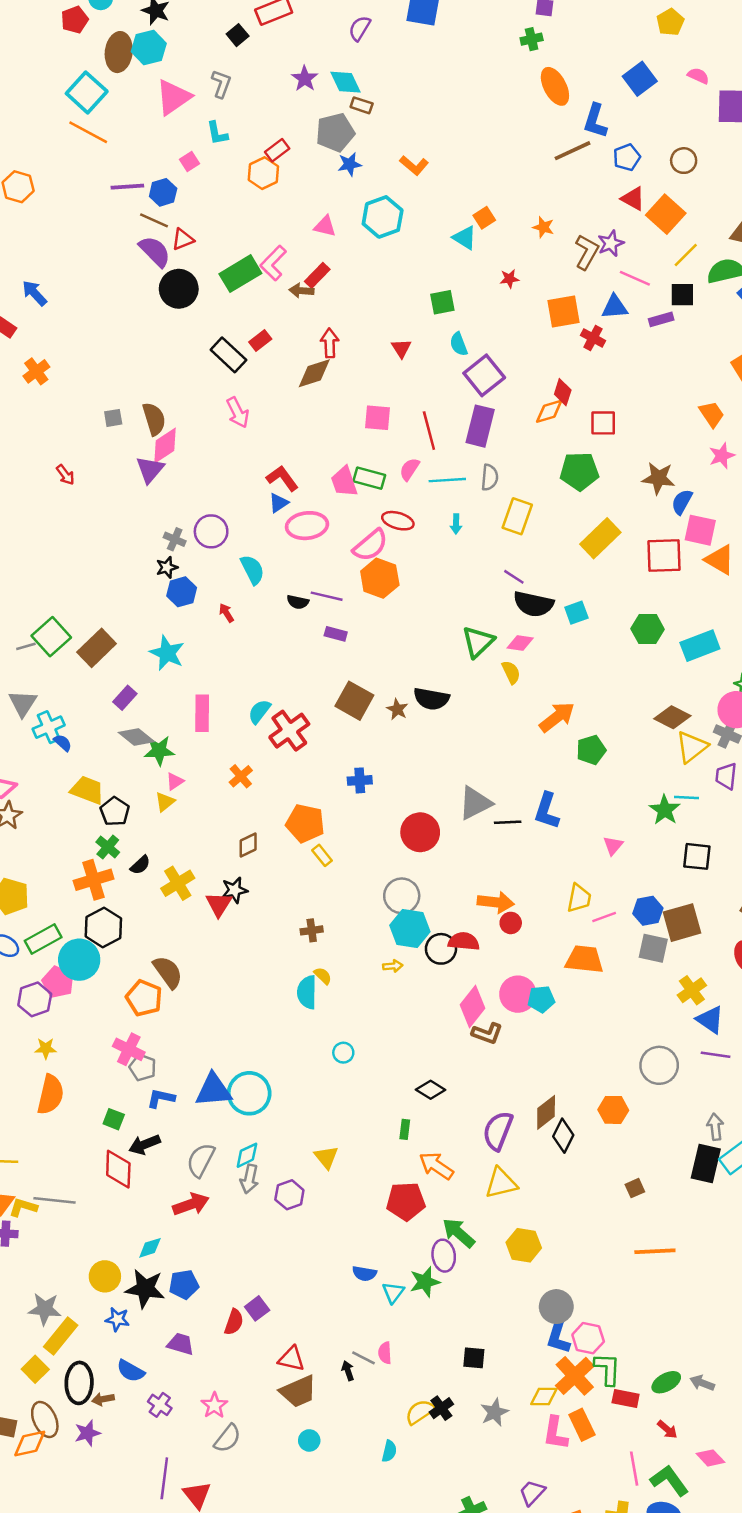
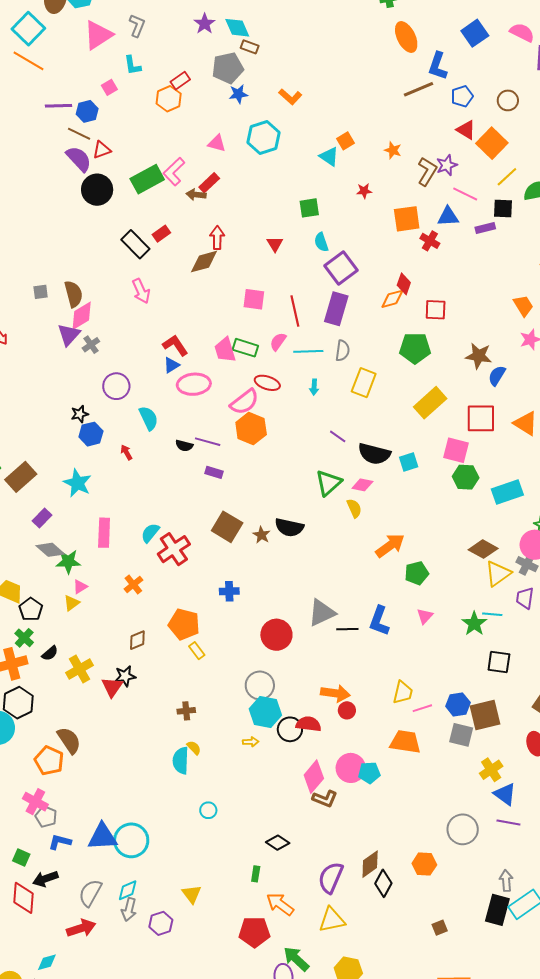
pink semicircle: (698, 76) -> (522, 32), size x1.4
pink square: (700, 530) -> (456, 450), moved
gray cross: (175, 539) -> (91, 345), moved, turned 30
purple line: (514, 577) -> (338, 436), moved
pink triangle: (613, 846) -> (425, 616), moved

